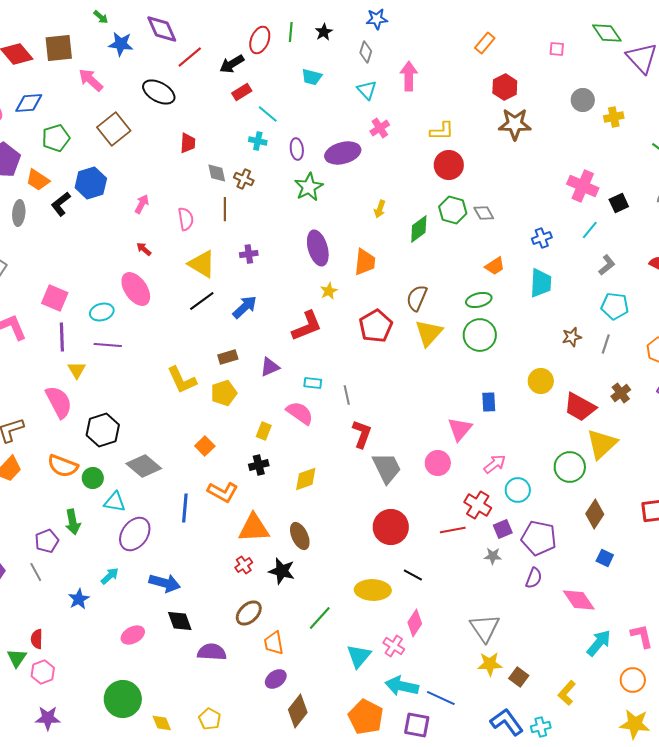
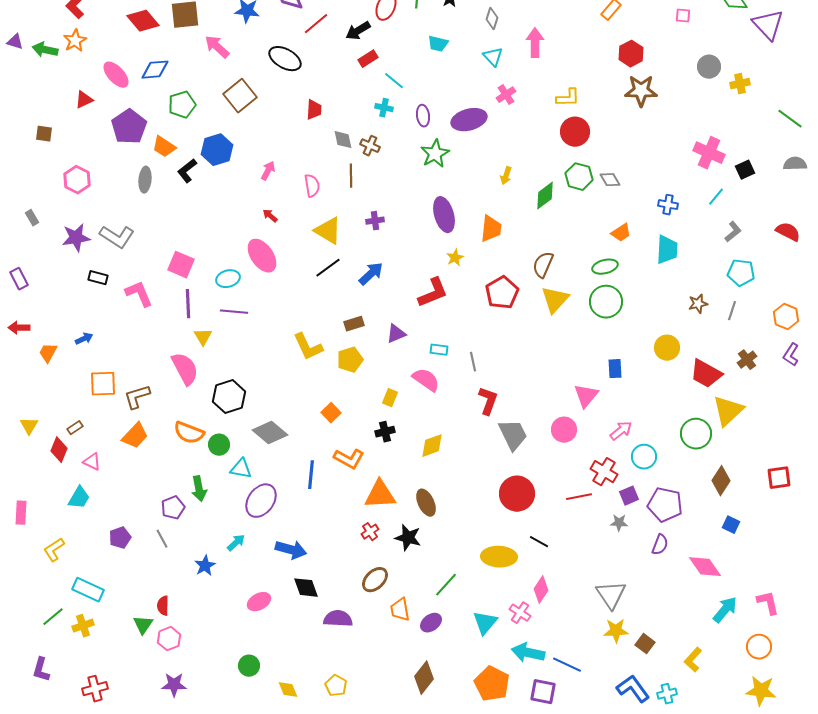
blue cross: (542, 238) -> (668, 205), turned 30
purple ellipse: (276, 679) -> (431, 623), moved
green circle: (123, 699) -> (249, 666), size x0.6

